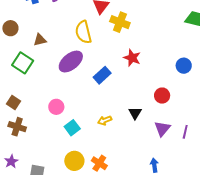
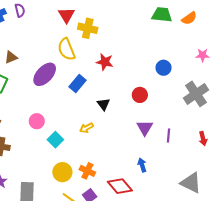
yellow semicircle: (83, 32) -> (66, 49), moved
blue circle: (184, 66) -> (164, 68), moved
black triangle: (135, 113) -> (104, 104), moved
purple line: (185, 132) -> (169, 136), moved

